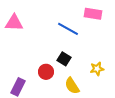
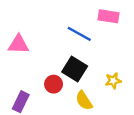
pink triangle: (14, 23) -> (18, 44), moved
black square: (64, 59) -> (75, 69), size x1.5

